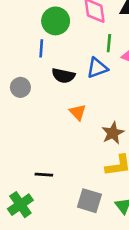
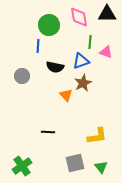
brown star: (113, 133) -> (83, 83), moved
black line: (44, 175) -> (48, 132), moved
gray square: (89, 201) -> (75, 163), turned -30

